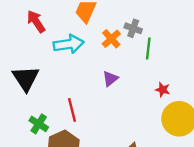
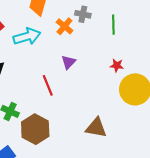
green line: (148, 48) -> (113, 25), moved
red line: (72, 110) -> (48, 85), moved

